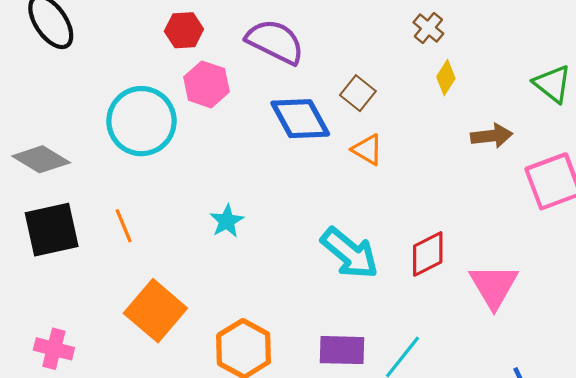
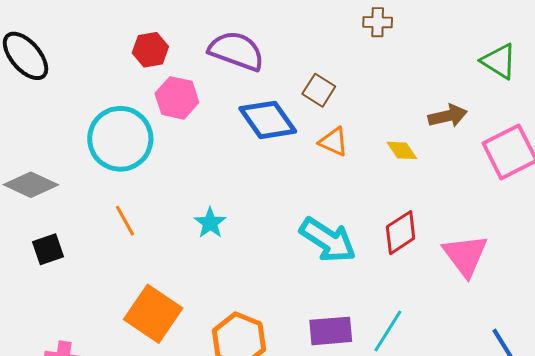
brown cross: (428, 28) -> (378, 22), turned -32
yellow diamond: (446, 78) -> (402, 150), moved, turned -60
orange line: (124, 226) -> (125, 221), moved
black square: (52, 230) -> (48, 249), size x0.6

